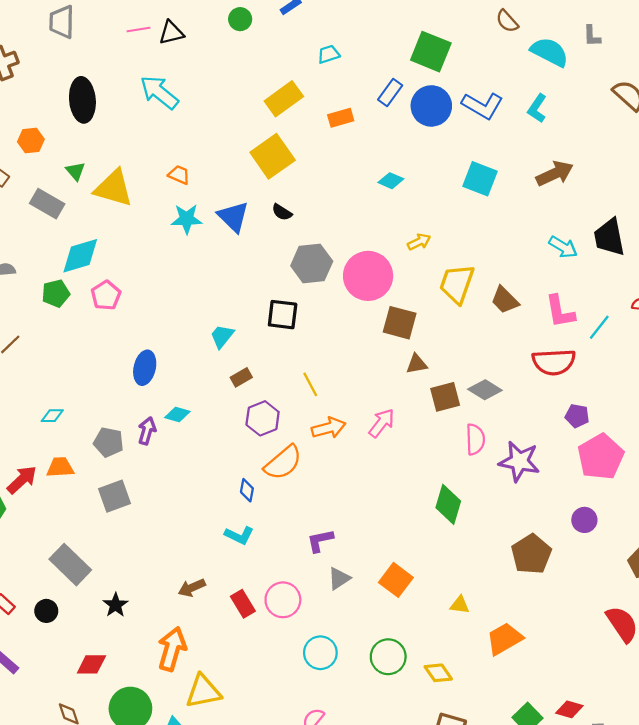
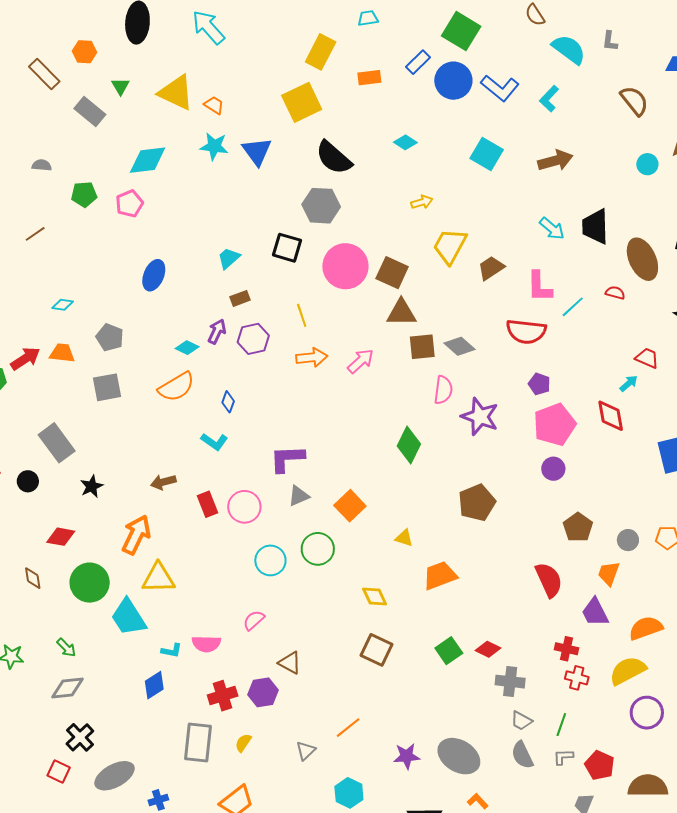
yellow rectangle: (284, 99) -> (321, 52), turned -36
yellow triangle: (114, 188) -> (176, 93), moved
black semicircle: (282, 212) -> (334, 158), moved, size x2.0
cyan diamond: (80, 256) -> (148, 160), moved
pink circle: (368, 276) -> (345, 266), moved
brown trapezoid: (505, 300) -> (491, 268), turned 92
brown triangle: (417, 364) -> (401, 313), size x1.5
cyan diamond: (177, 414) -> (187, 348), moved
purple arrow: (147, 431) -> (217, 331), moved
orange semicircle: (283, 463) -> (176, 387), moved
purple circle: (584, 520) -> (553, 469), moved
purple L-shape: (320, 541) -> (287, 459), size x1.4
green circle: (388, 657) -> (318, 549), moved

